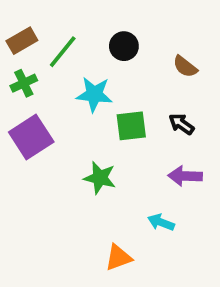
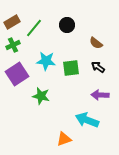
brown semicircle: (185, 67) -> (96, 43), moved
cyan star: (94, 94) -> (46, 61), moved
green star: (100, 178) -> (41, 96), moved
cyan arrow: (161, 222) -> (87, 120), size x1.6

